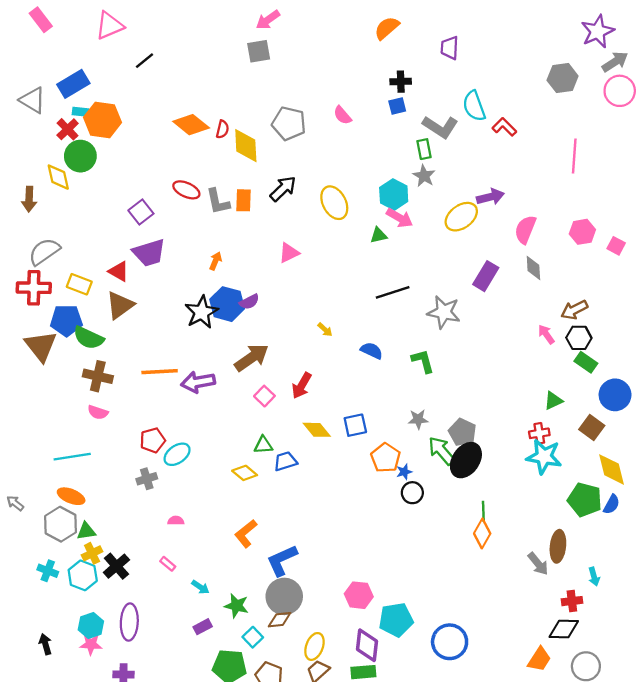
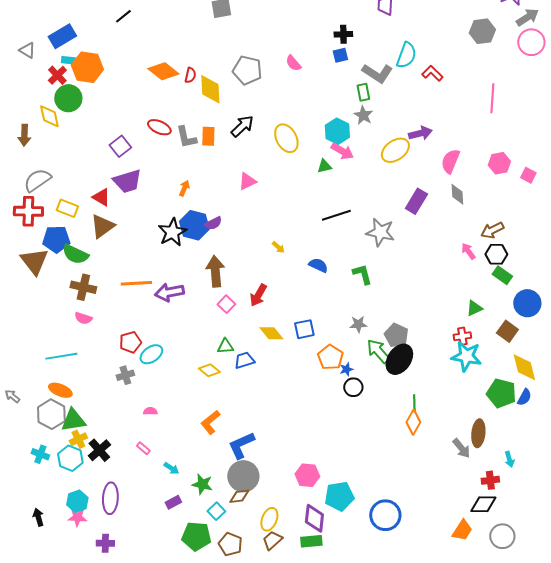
gray triangle: (33, 100) -> (27, 50), size x0.7
cyan semicircle: (474, 106) -> (406, 55), turned -140
brown arrow: (252, 358) -> (215, 271), turned -60
green triangle: (86, 531) -> (73, 420), size x1.5

